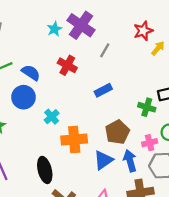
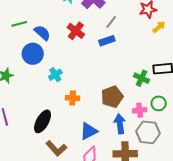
blue rectangle: (103, 90) -> (107, 41), moved
orange cross: (74, 140) -> (73, 98), size x0.6
blue triangle: (103, 160) -> (89, 131), moved
black ellipse: (45, 170) -> (43, 121), turned 35

